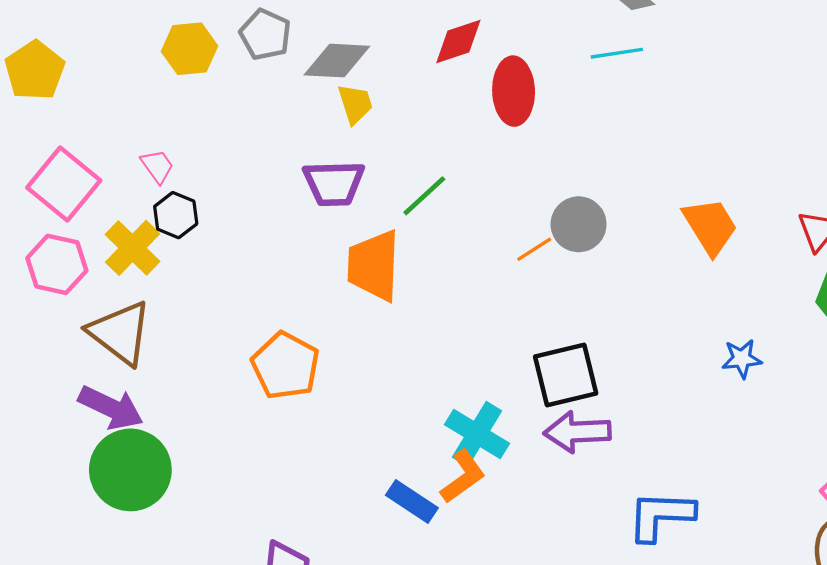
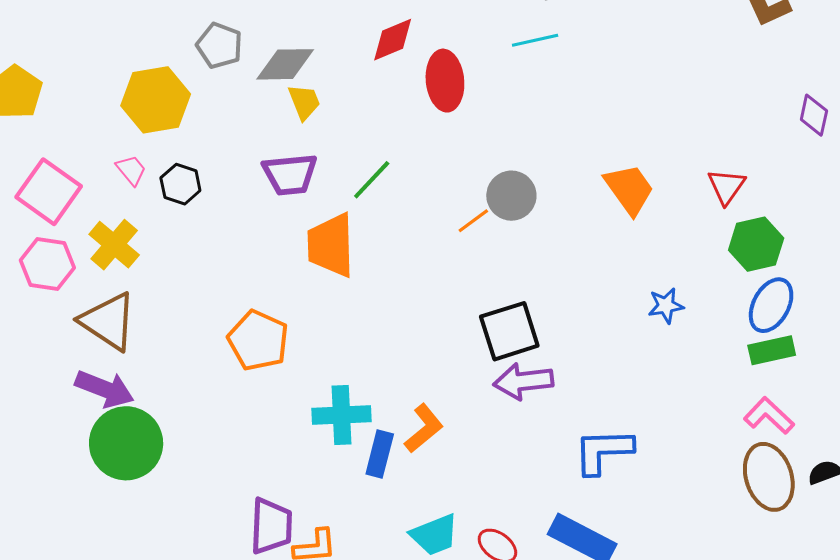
yellow hexagon: (190, 49) -> (156, 100), moved, size x1.4
black hexagon: (176, 215) -> (180, 184), moved
cyan cross: (477, 434) -> (341, 415), moved, turned -30
blue rectangle: (412, 502) -> (380, 454), turned 75

